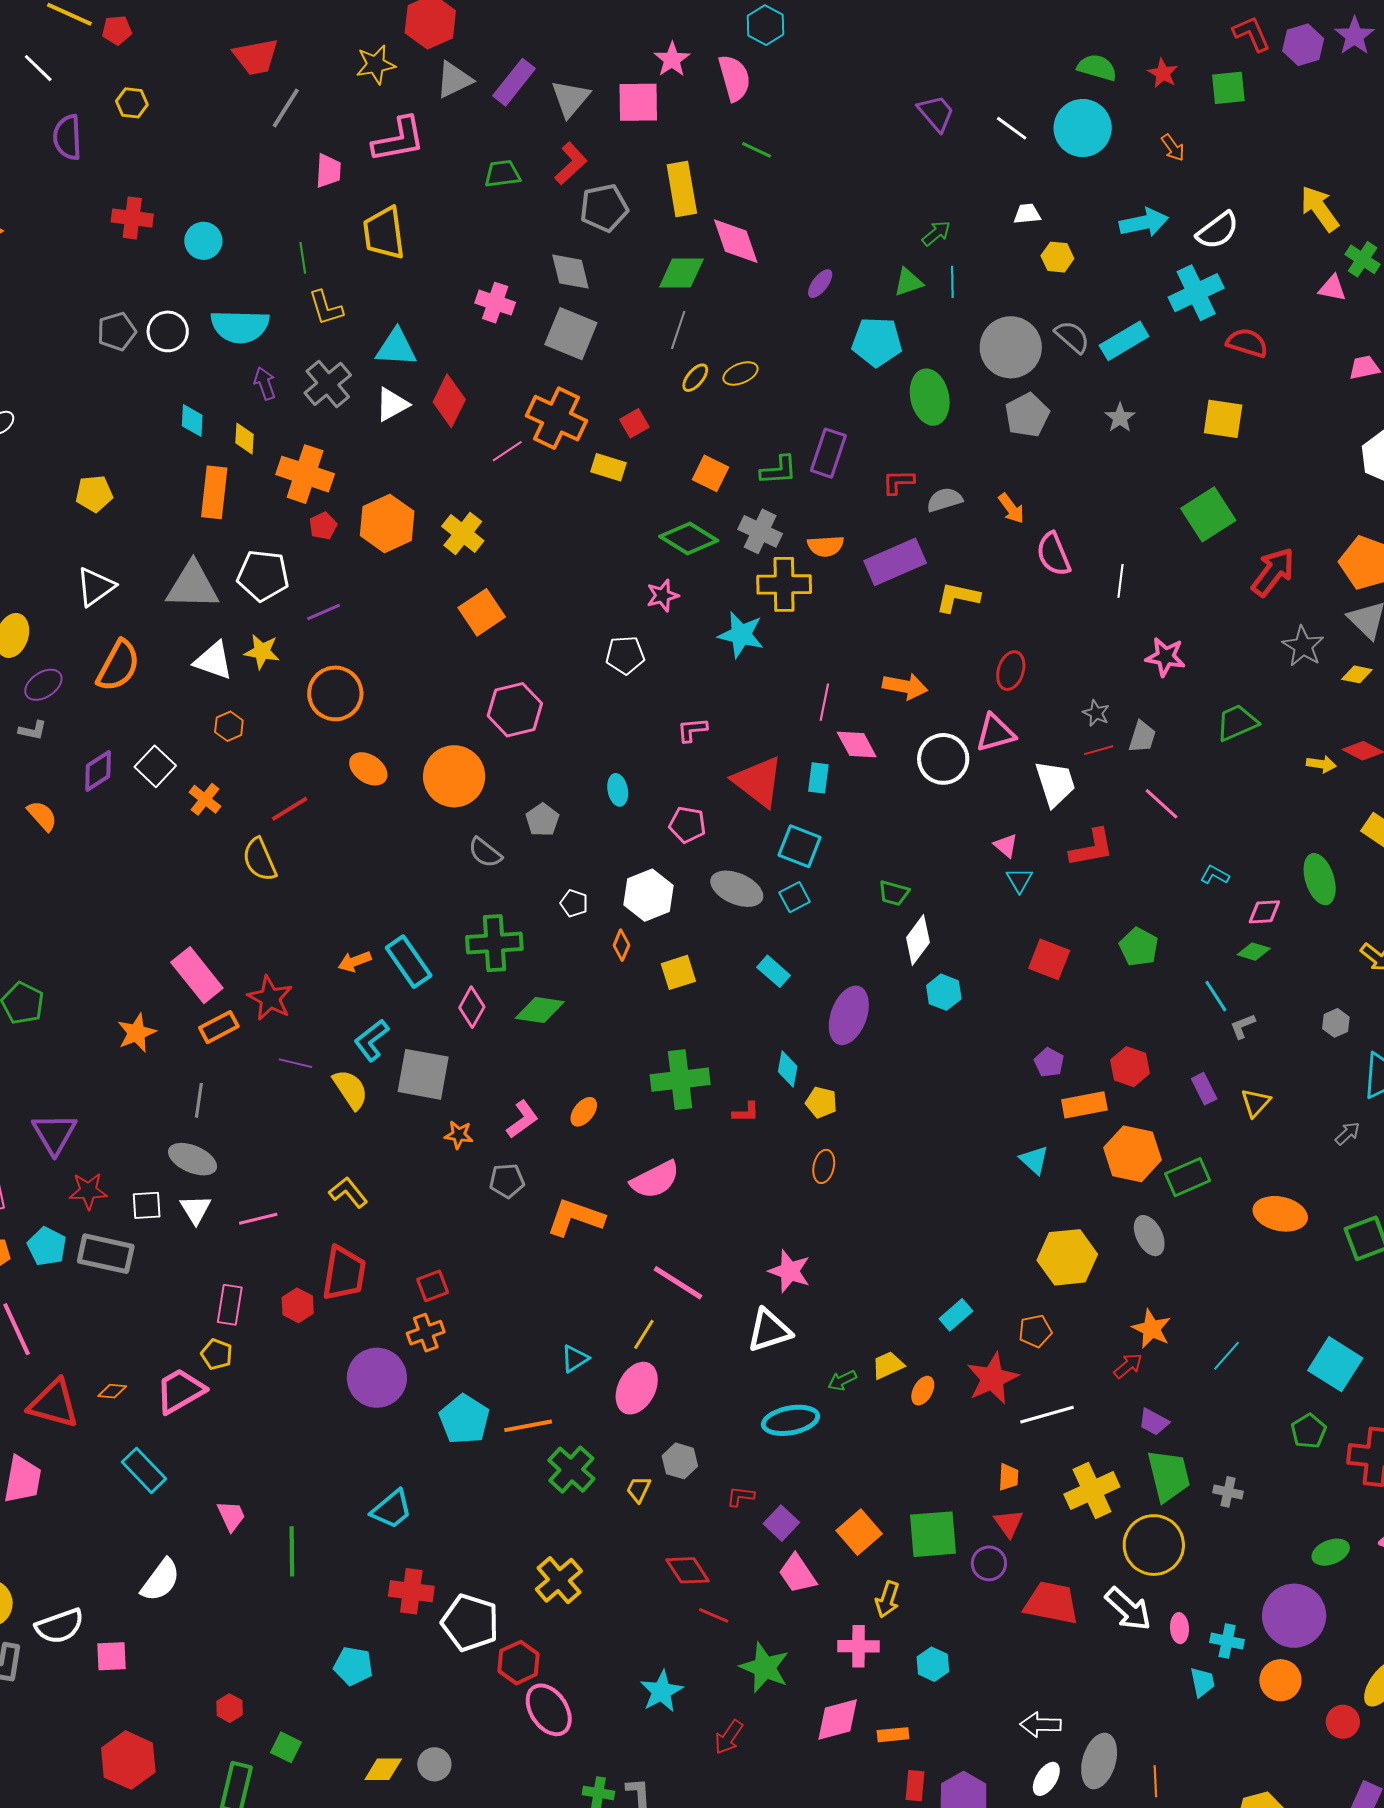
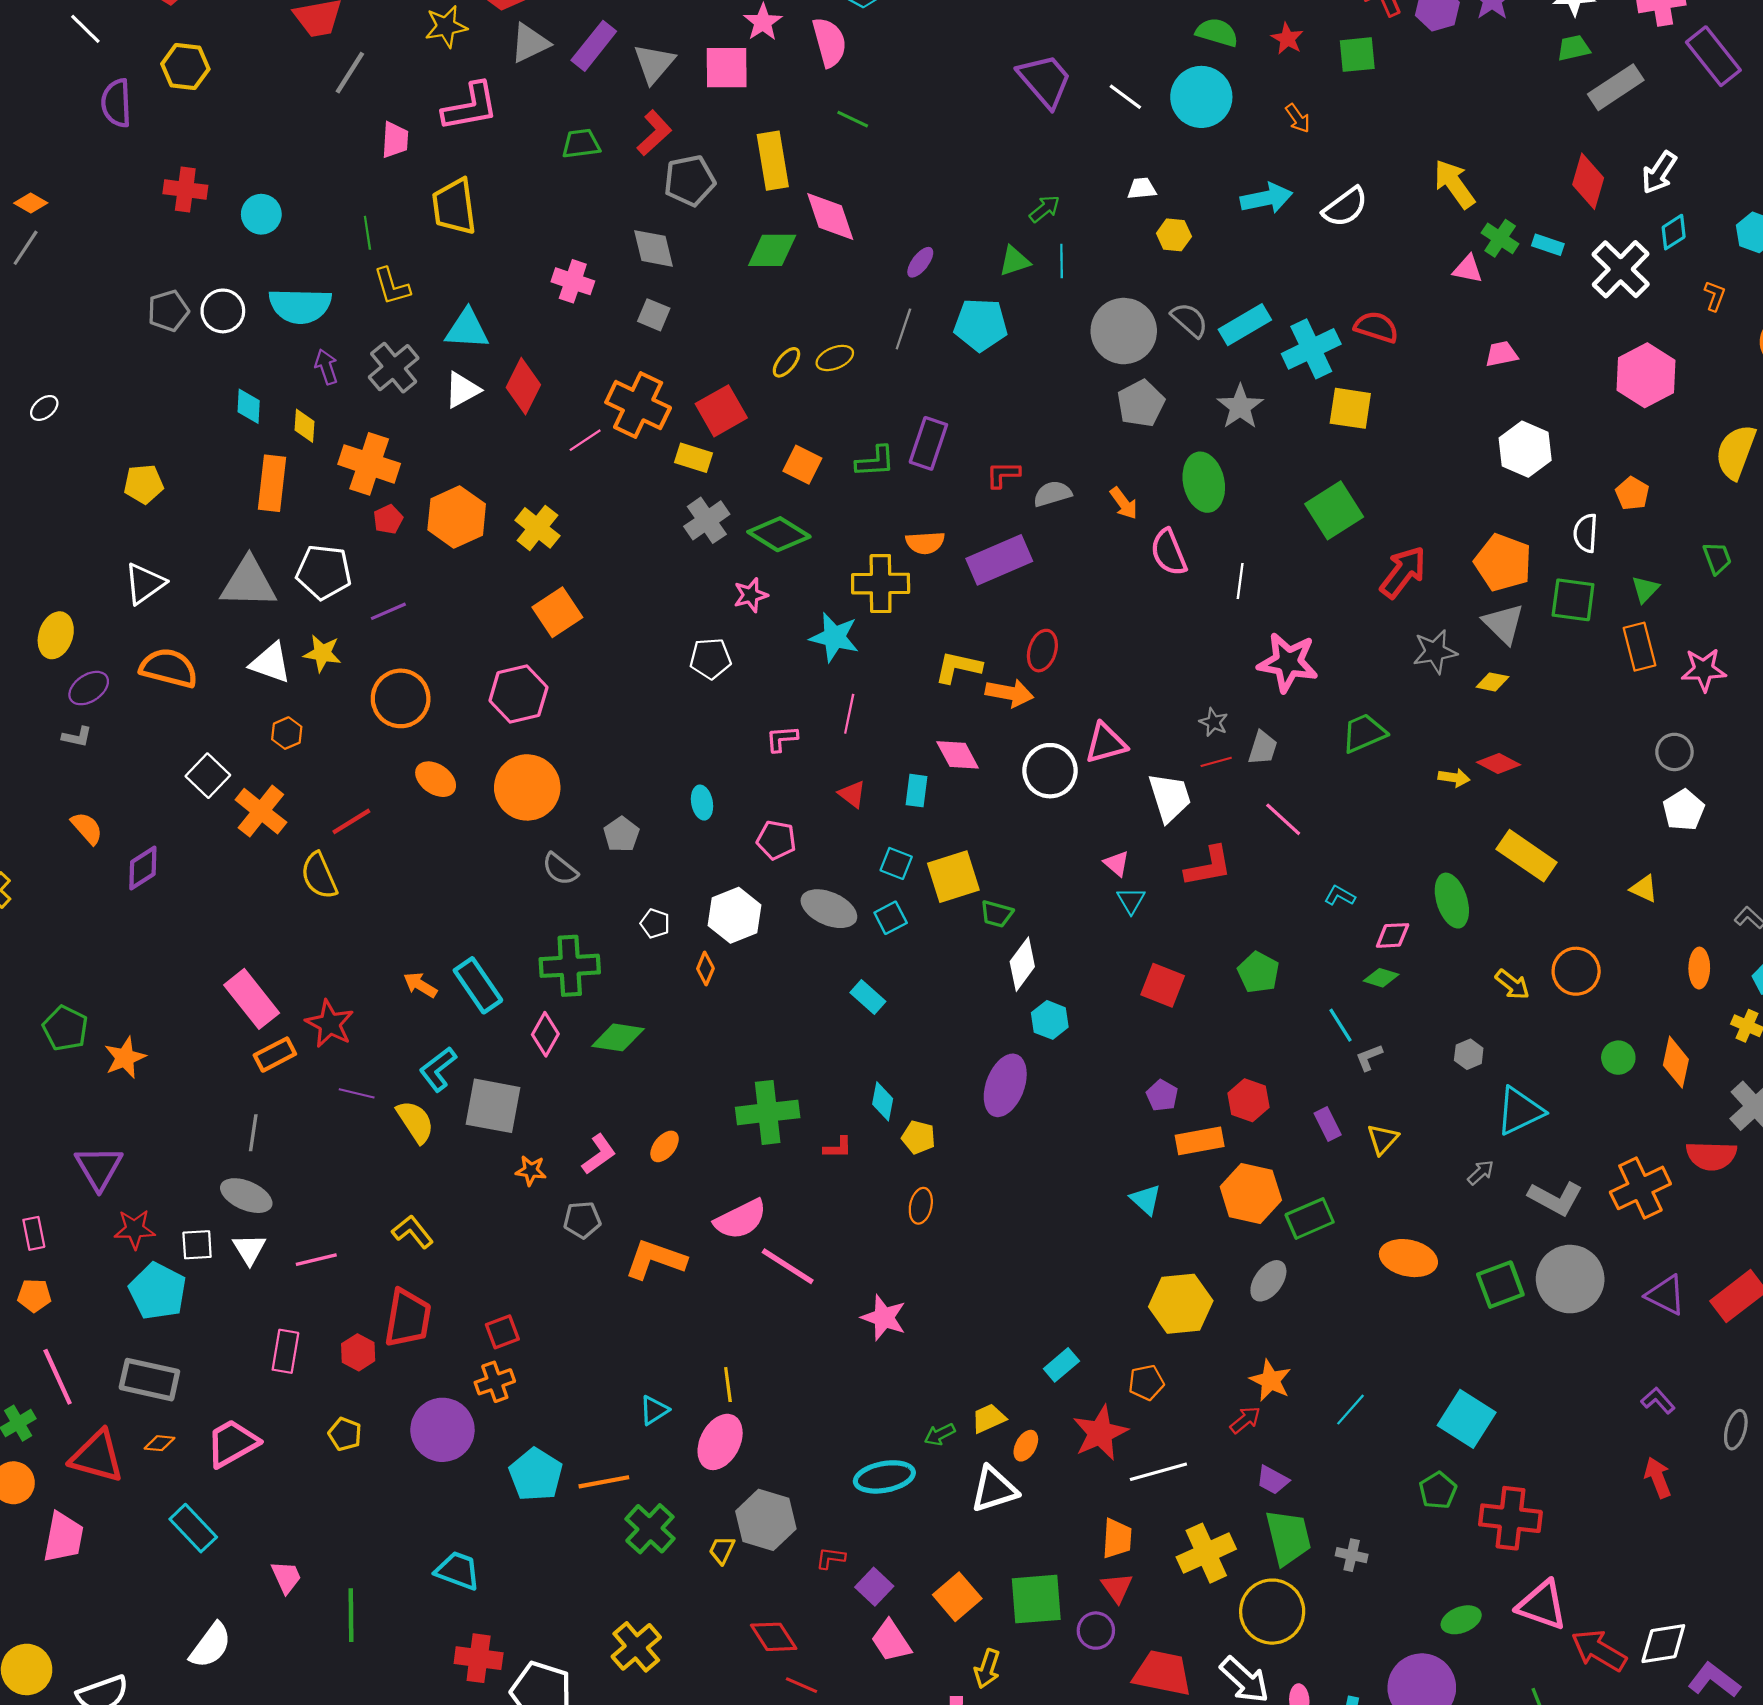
yellow hexagon: (132, 103) -> (185, 66), size x1.4
purple trapezoid: (936, 113) -> (1045, 80), size x1.4
cyan cross: (1196, 293) -> (1311, 349), moved
gray line: (678, 330) -> (903, 329), moved
gray square: (571, 334) -> (654, 315), size x0.6
green ellipse: (930, 397) -> (1204, 482), moved
gray star: (1120, 418) -> (1240, 407), size x1.4
red square: (634, 423) -> (721, 411), size x1.6
gray cross: (760, 531) -> (707, 520), moved, turned 30
yellow L-shape: (958, 597) -> (958, 667), moved
gray star: (1303, 646) -> (1435, 652), turned 30
pink star: (1165, 657) -> (1288, 662), size x1.4
orange semicircle: (118, 666) -> (169, 668), turned -104
red ellipse: (1011, 671) -> (1042, 651), moved
pink line: (824, 702) -> (849, 714), moved
pink hexagon: (515, 710) -> (518, 694), moved
purple diamond: (98, 771) -> (143, 868), moved
red triangle: (758, 782) -> (852, 794), size x0.5
orange cross: (205, 799) -> (261, 811), size x1.5
cyan square: (800, 846) -> (896, 863), size x0.7
orange arrow: (355, 961) -> (420, 985), turned 52
yellow square: (678, 972) -> (953, 877), moved, size x1.4
purple ellipse: (849, 1015) -> (1005, 1085), moved
orange star: (137, 1033) -> (125, 1058), moved
gray ellipse: (1149, 1236) -> (1268, 1281), turned 63
cyan pentagon: (47, 1246) -> (158, 1291), moved, size x1.4
gray rectangle: (106, 1254) -> (149, 1380), moved
pink line: (678, 1283) -> (788, 1266), moved
white triangle: (769, 1330) -> (994, 1489), moved
yellow line: (644, 1334) -> (728, 1385), turned -40
yellow pentagon: (217, 1354) -> (345, 1434), moved
gray hexagon: (680, 1461) -> (766, 1520), size x1.6
orange trapezoid: (1008, 1477) -> (1117, 1538), size x1.4
cyan trapezoid: (392, 1509) -> (458, 1571), turned -120

